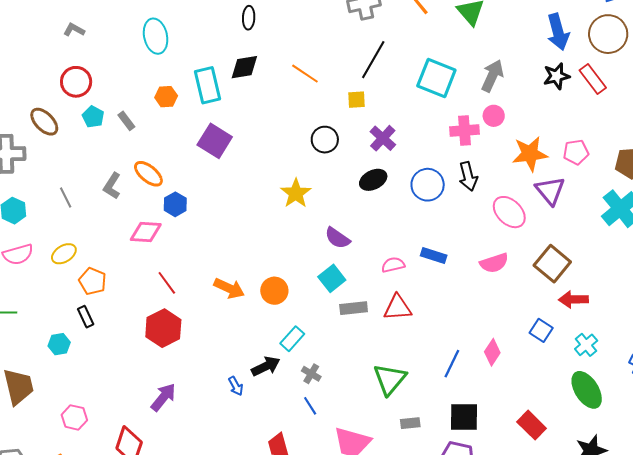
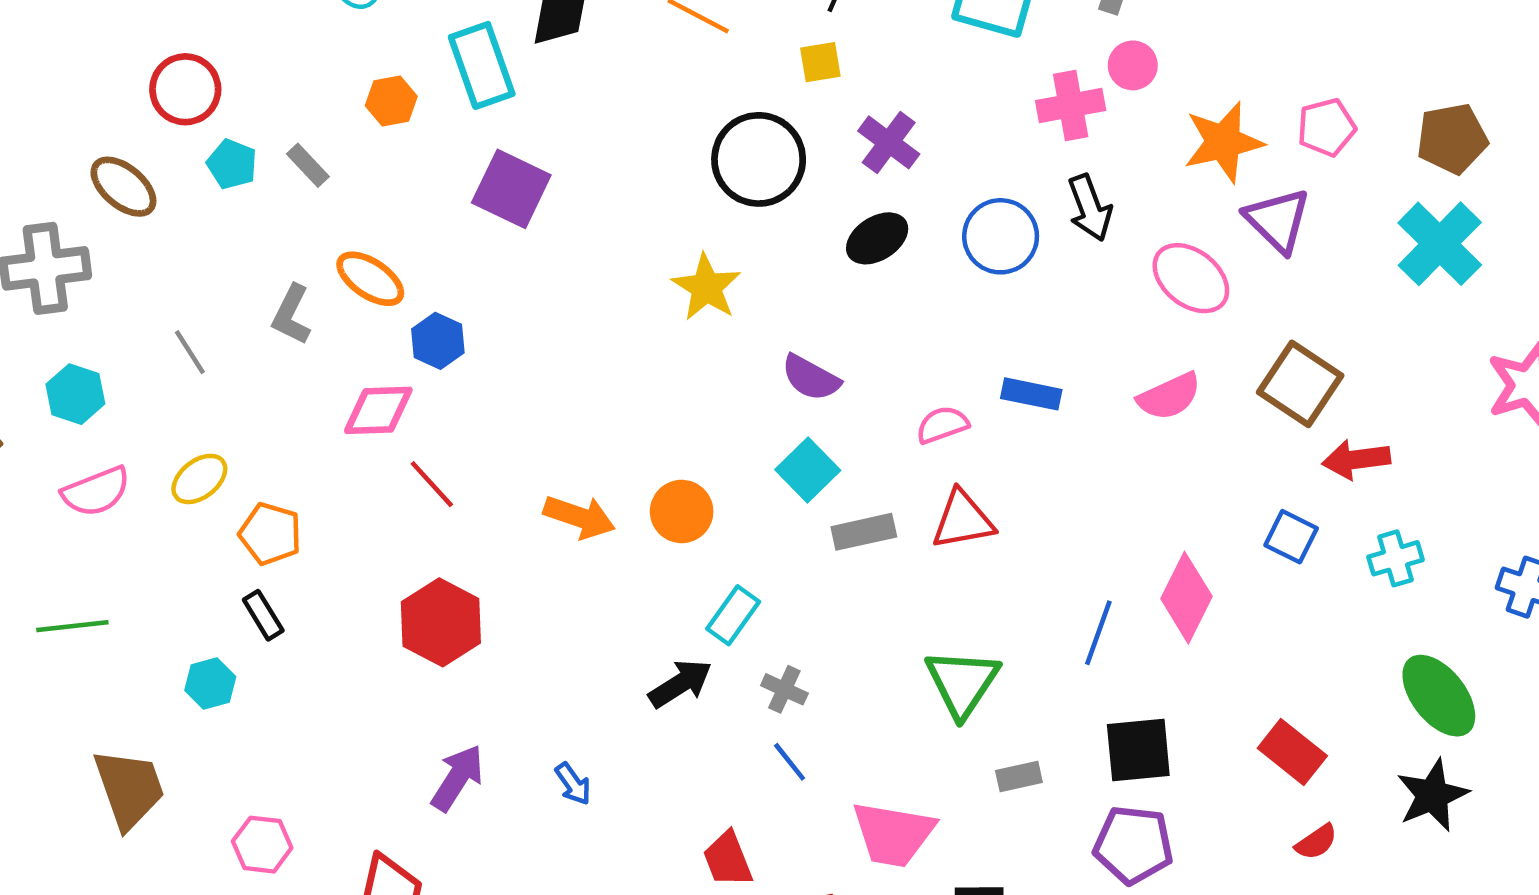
black circle: (325, 140) -> (759, 159), size x1.5
red line: (167, 283) -> (432, 484), moved
cyan cross: (586, 345) -> (1395, 558), turned 30
pink diamond: (492, 352) -> (1186, 598), size x1.4
blue arrow: (236, 386) -> (573, 784), moved
green ellipse: (587, 390) -> (1439, 696), moved

